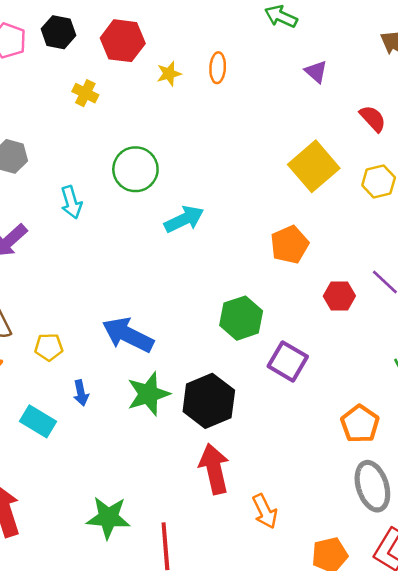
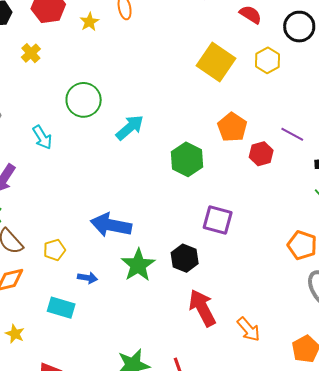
yellow cross: (85, 93) -> (31, 53), turned 36
orange pentagon: (290, 245) -> (232, 127), moved
green hexagon: (241, 318) -> (187, 159), moved
purple square: (288, 361) -> (218, 220), moved
blue arrow: (81, 393) -> (88, 278), turned -54
black hexagon: (209, 401) -> (185, 258), size x0.7

